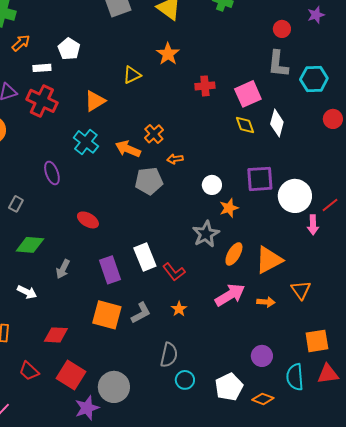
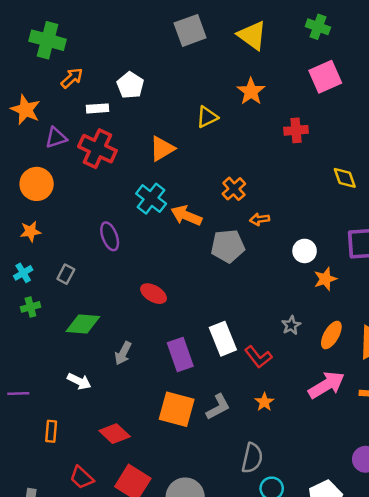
pink square: (248, 94) -> (325, 77), moved
orange arrow: (128, 149) -> (186, 216), moved
gray star: (206, 234) -> (291, 325), moved, size x0.6
red diamond: (56, 335) -> (115, 434), turned 40

